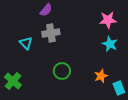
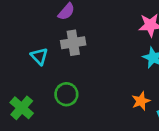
green circle: (62, 71) -> (66, 94), moved

